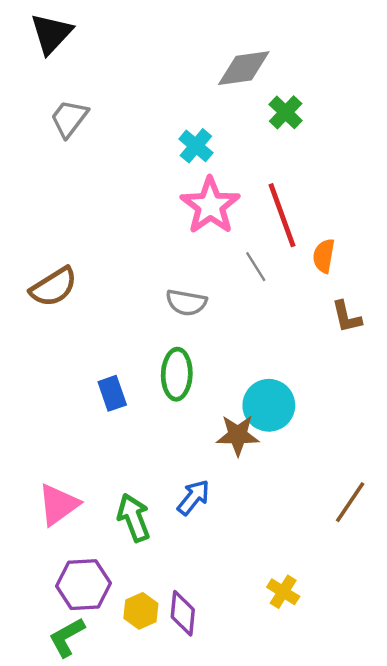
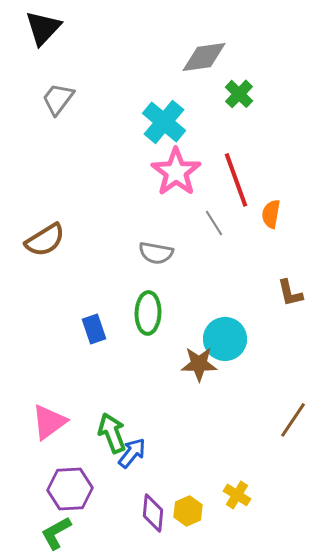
cyan cross: (196, 146) -> (164, 122), size x1.5
brown L-shape: (347, 317) -> (290, 293), moved
blue arrow: (194, 497) -> (132, 453), moved
yellow hexagon: (141, 611) -> (188, 511), moved

